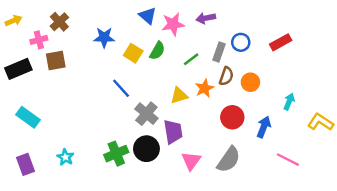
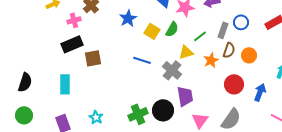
blue star: (104, 37) -> (128, 18), turned -30
brown square: (56, 60) -> (93, 58), moved
black rectangle: (18, 69) -> (72, 44), moved
blue line: (121, 88) -> (142, 60), turned -30
yellow triangle: (179, 96) -> (186, 52), moved
gray cross: (146, 114) -> (172, 70), moved
cyan rectangle: (28, 117) -> (65, 84), turned 54

